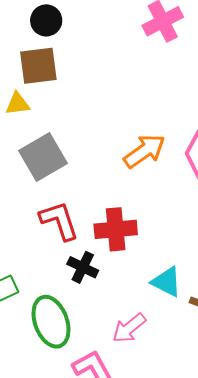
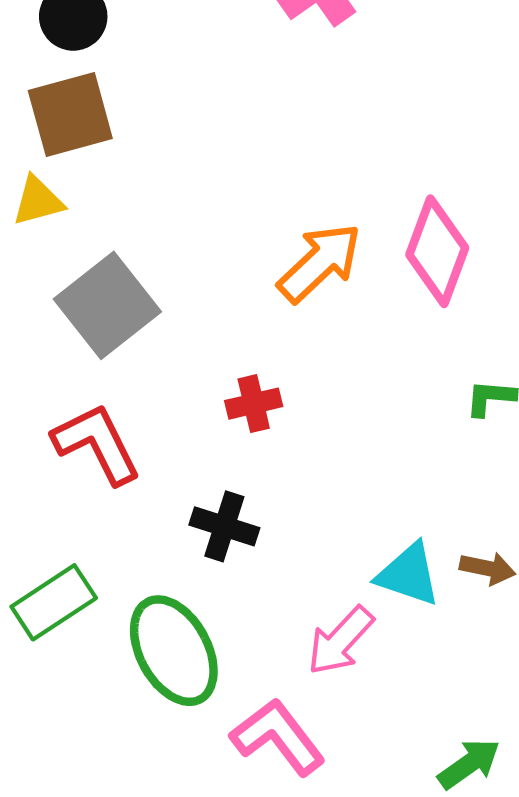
red L-shape: (59, 221) -> (97, 444), moved
red cross: (116, 229) -> (254, 404), moved, size x0.6
cyan triangle: (166, 282) -> (408, 574), moved

